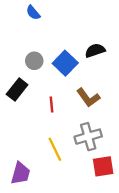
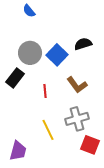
gray circle: (34, 61) -> (30, 53), size x1.5
red square: (103, 166) -> (90, 145), turned 30

